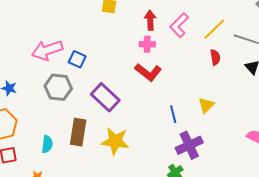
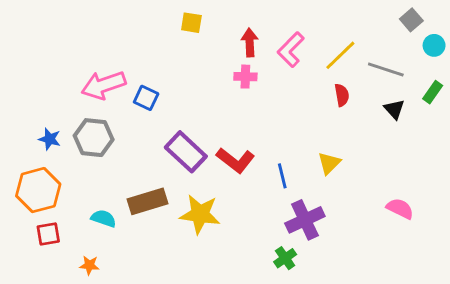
red L-shape: (148, 72) -> (235, 160), moved
gray hexagon: (58, 87) -> (94, 138), moved
brown rectangle: (78, 132) -> (148, 201), turned 64
cyan semicircle: (47, 144) -> (104, 218), turned -78

